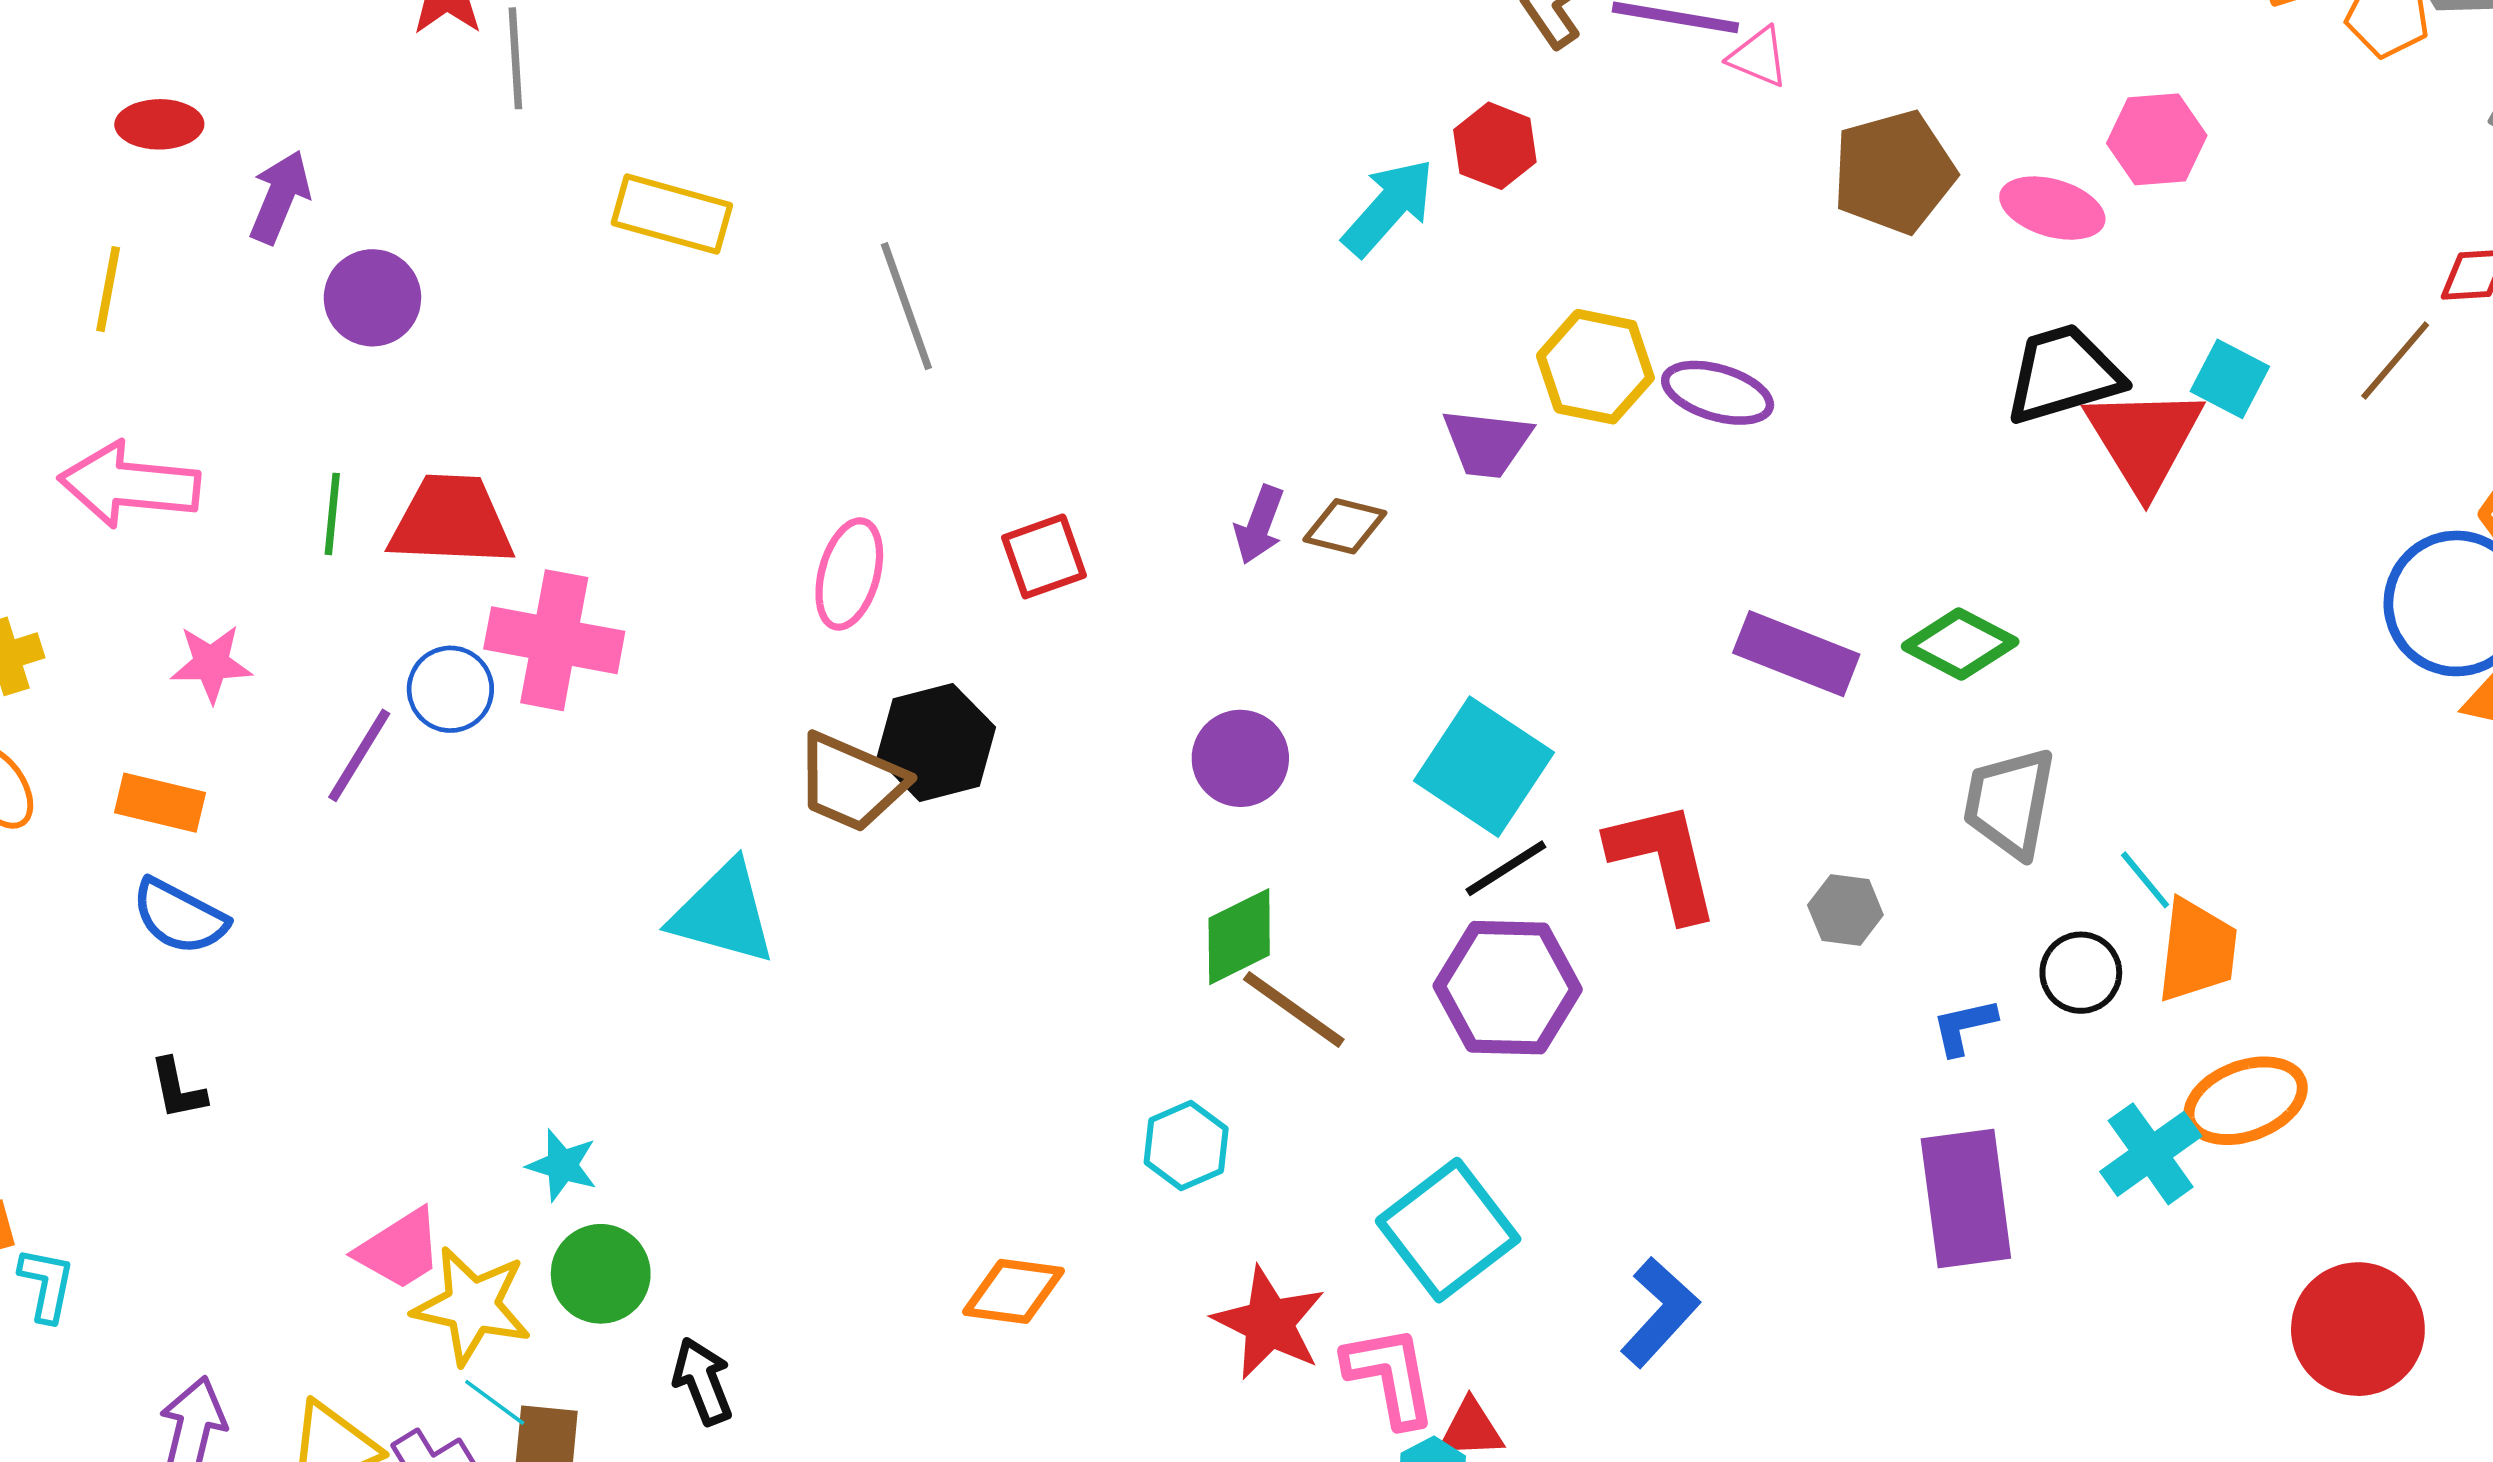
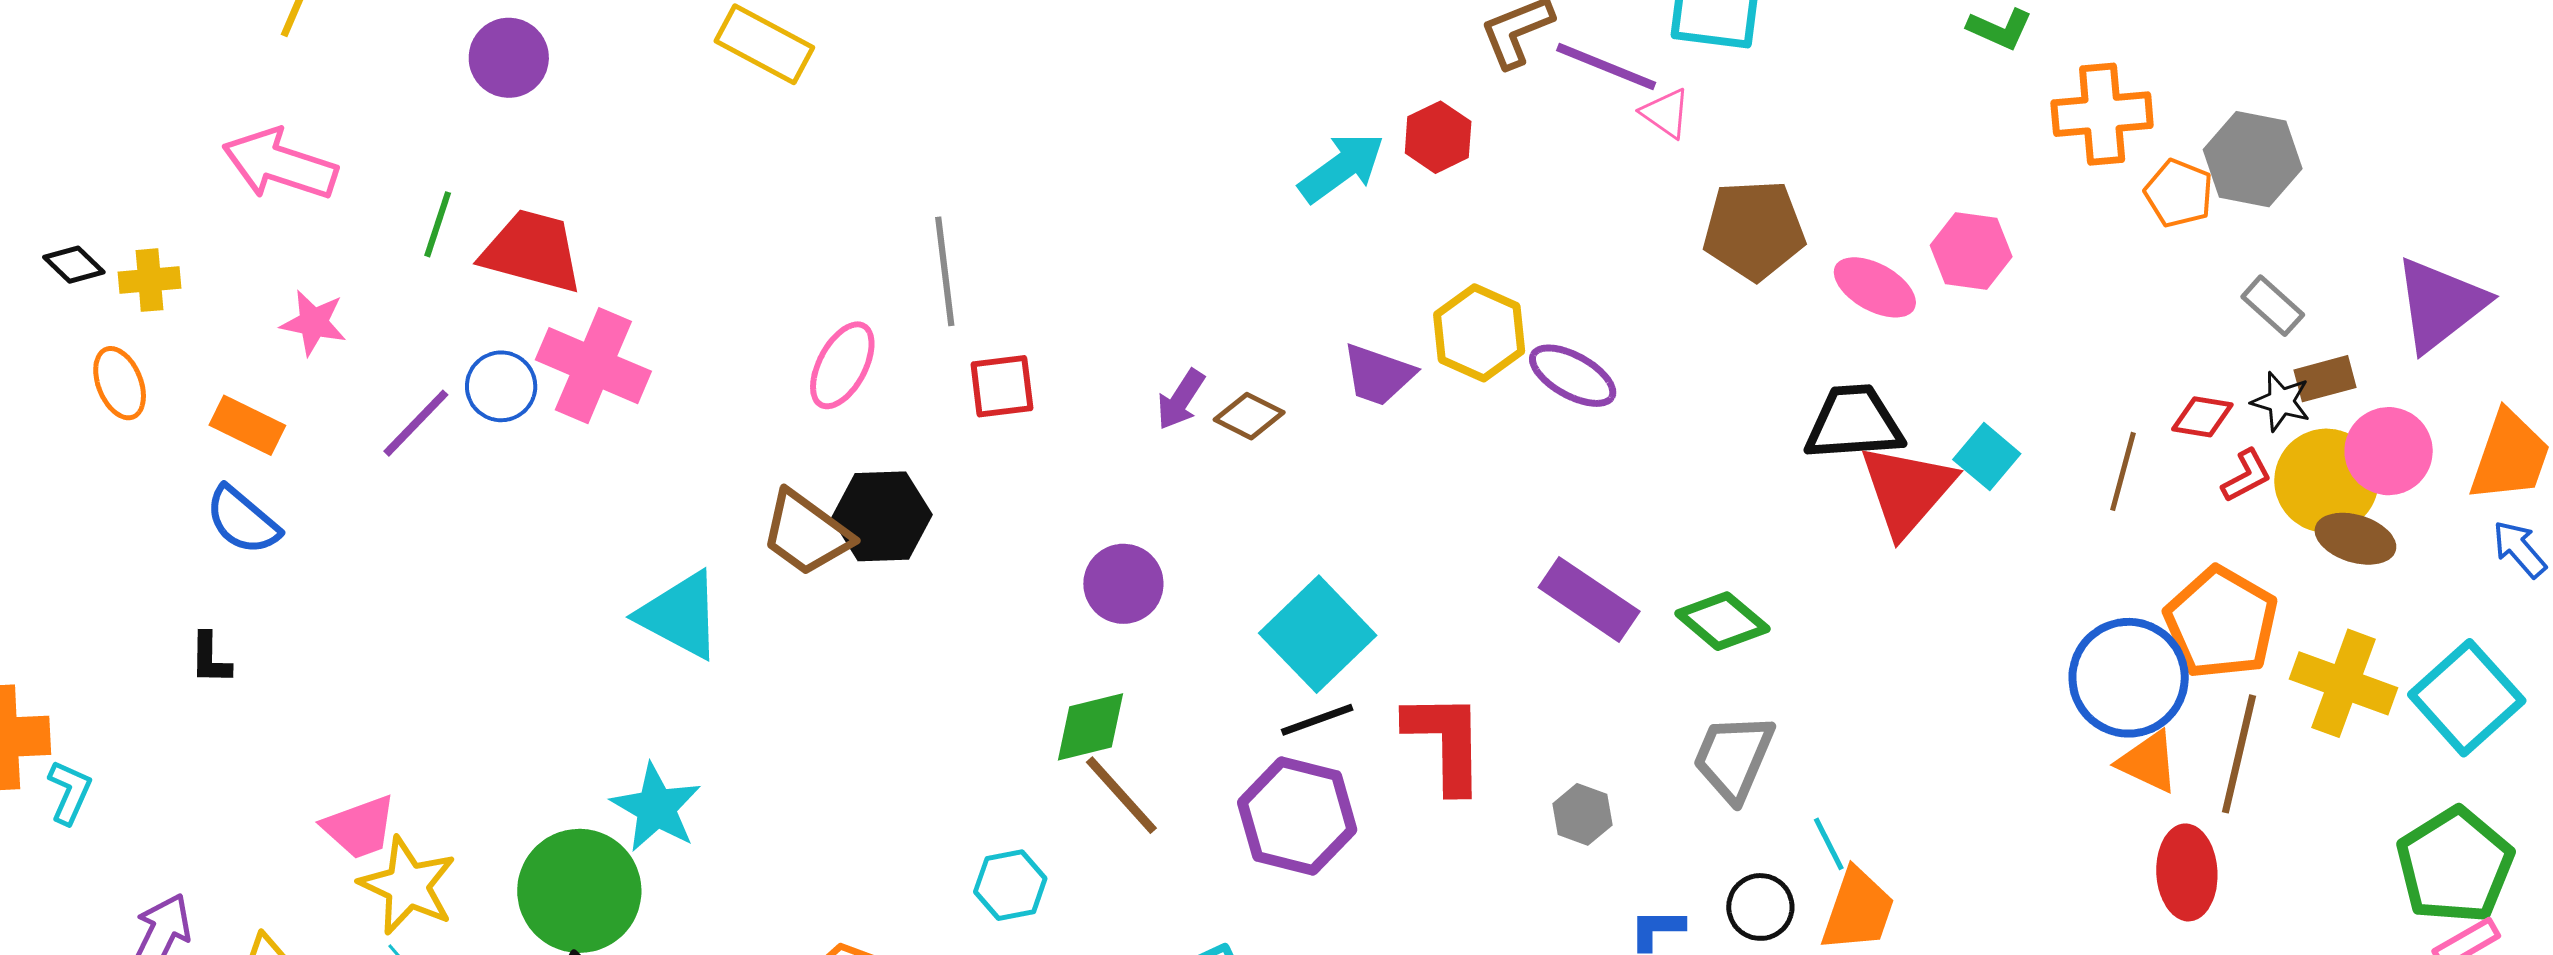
gray line: (906, 306) -> (945, 271), moved
brown line: (2395, 360) -> (2123, 471), turned -38
cyan star: (562, 1165) -> (656, 808), moved, size x1.5
green circle: (601, 1274) -> (579, 891), moved, size x1.5

